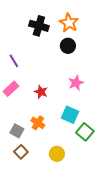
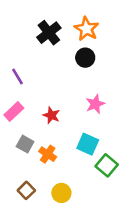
black cross: (39, 26) -> (49, 33), turned 36
gray square: (17, 131) -> (25, 144), moved
yellow circle: (57, 154) -> (61, 193), moved

